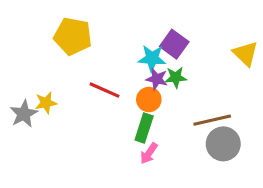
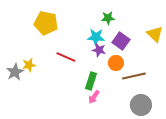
purple square: (174, 44) -> (121, 41), moved
green star: (176, 77) -> (108, 18), moved
orange circle: (149, 100) -> (116, 63), moved
gray circle: (223, 144) -> (141, 105), moved

